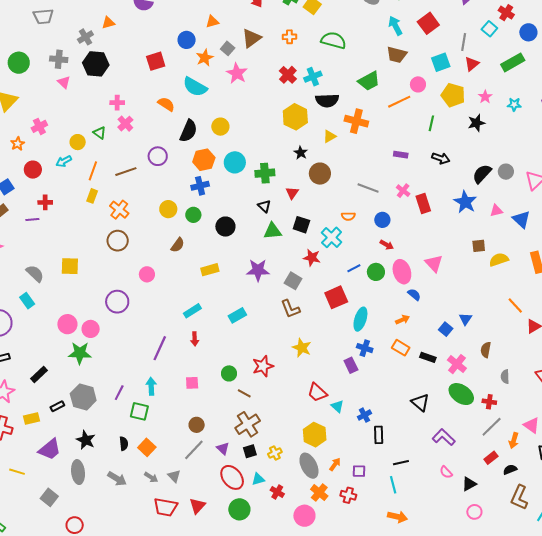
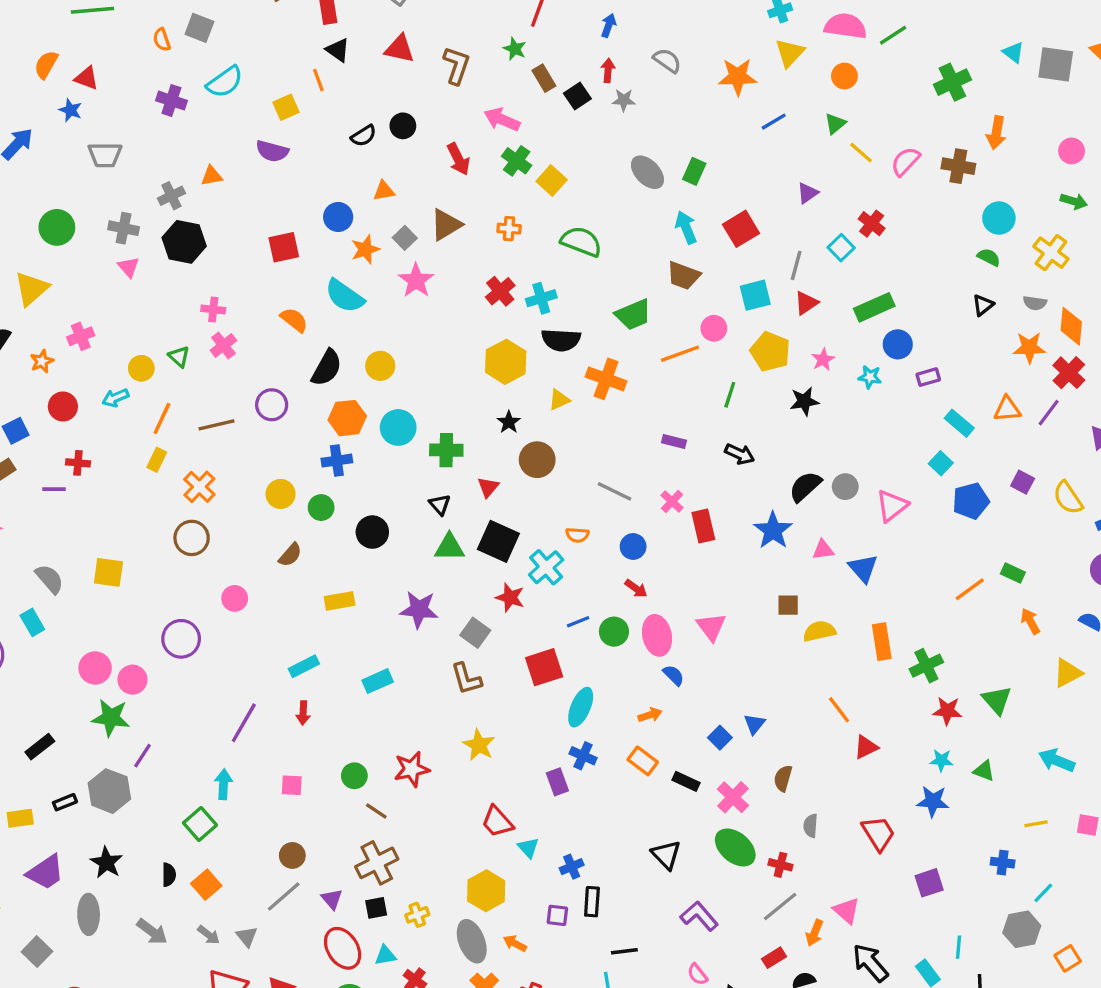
blue circle: (528, 32) -> (898, 344), moved
black square: (301, 225) -> (498, 541), size x1.4
purple line: (119, 393) -> (142, 756), moved
green square: (139, 411) -> (200, 824), turned 30
orange arrow: (335, 464) -> (515, 943), turned -104
purple square: (359, 471) -> (557, 915), moved

